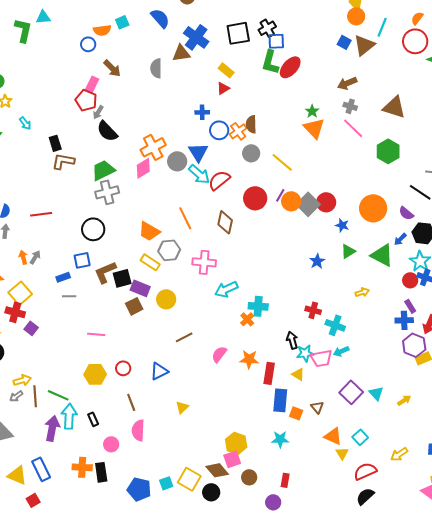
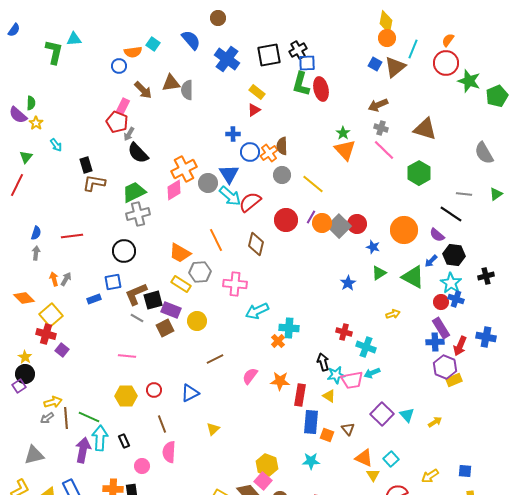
cyan square: (122, 22) -> (153, 44), turned -32
brown triangle: (181, 53) -> (171, 83), moved
red ellipse: (290, 67) -> (321, 89), turned -55
gray line: (69, 296) -> (137, 318), moved, turned 32
purple rectangle: (410, 306) -> (441, 328), size x1.5
pink square: (232, 459) -> (263, 481), turned -30

